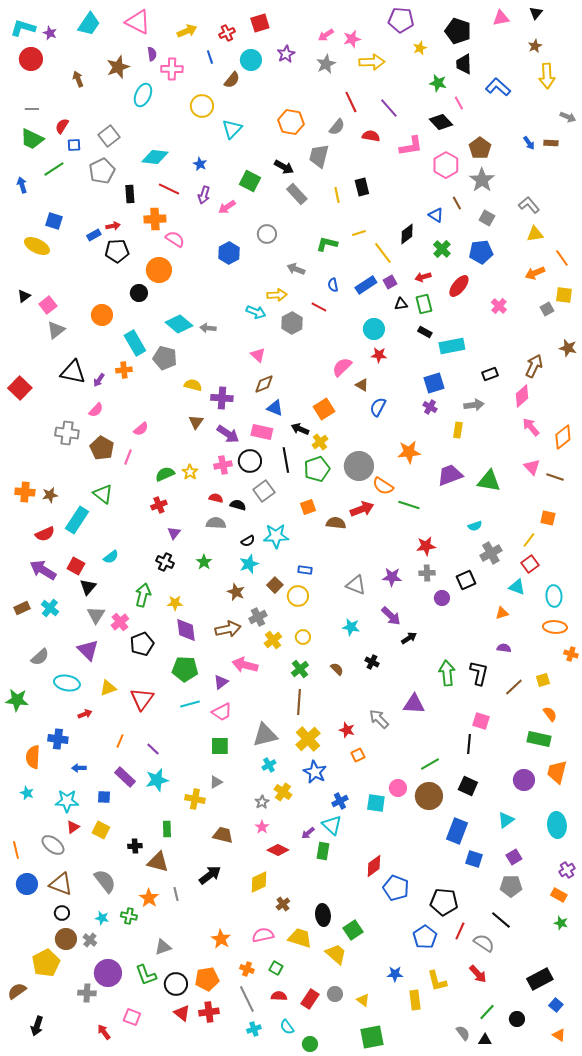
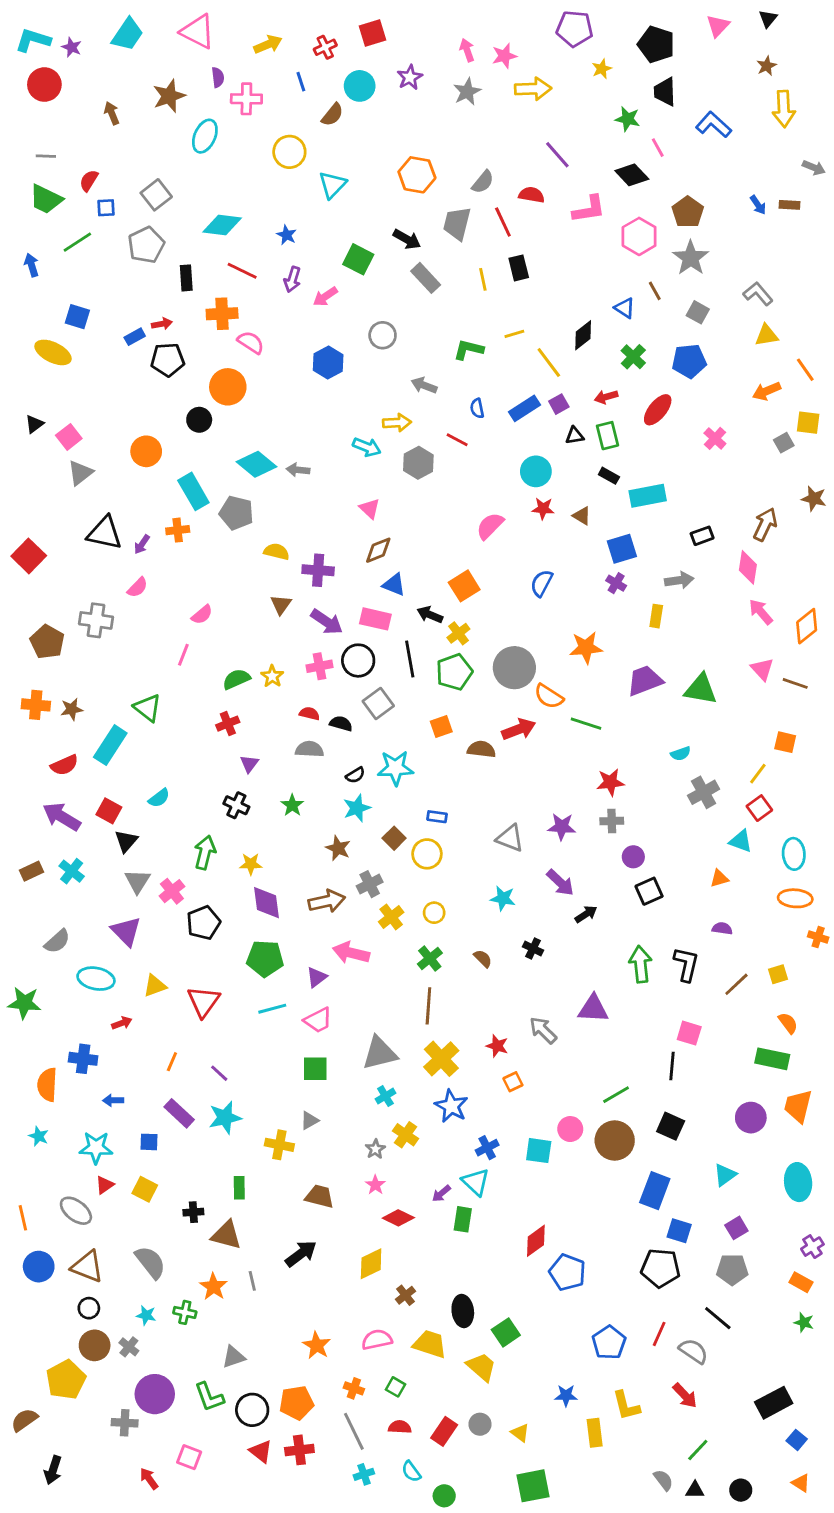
pink triangle: (501, 18) -> (718, 26), turned -36
pink arrow: (326, 35) -> (467, 50), turned 105
red line: (351, 102) -> (503, 222), moved
brown triangle: (362, 385) -> (582, 516), moved
pink diamond: (522, 396) -> (748, 567), turned -40
brown pentagon: (102, 448) -> (47, 642), moved
black square: (466, 580) -> (649, 891), moved
black pentagon: (444, 902) -> (661, 1268), moved
black circle: (517, 1019) -> (741, 1490), moved

